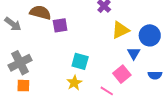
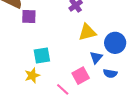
cyan square: (80, 61) -> (42, 55), turned -36
blue semicircle: (155, 75) -> (110, 73), moved

